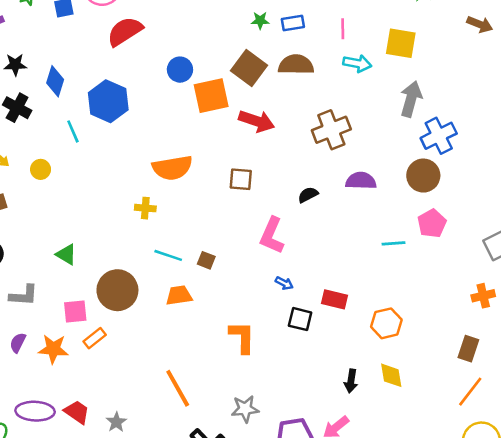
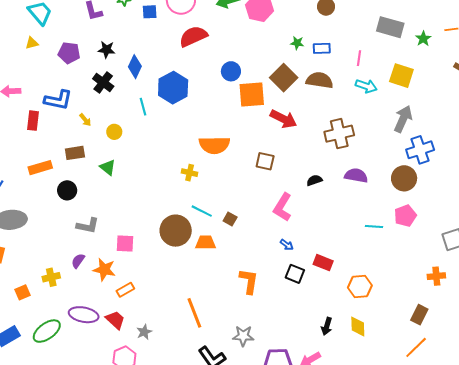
green triangle: (66, 254) -> (108, 167), moved
brown circle: (117, 290) -> (176, 231), moved
orange rectangle: (95, 338) -> (125, 290), moved

